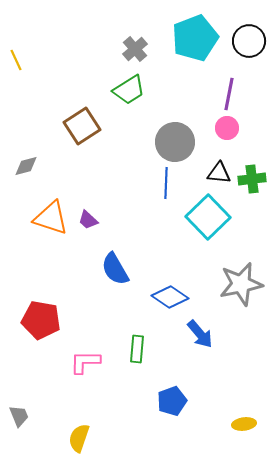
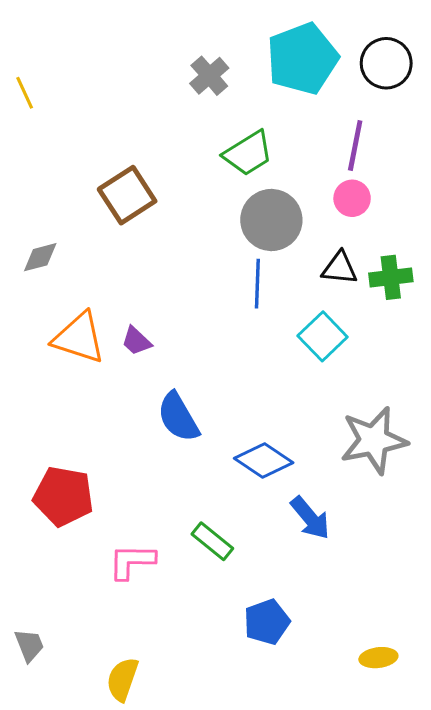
green trapezoid: (129, 90) -> (248, 153), moved
cyan square: (208, 217) -> (323, 336), size x0.7
green rectangle: (137, 349) -> (212, 541), turned -56

